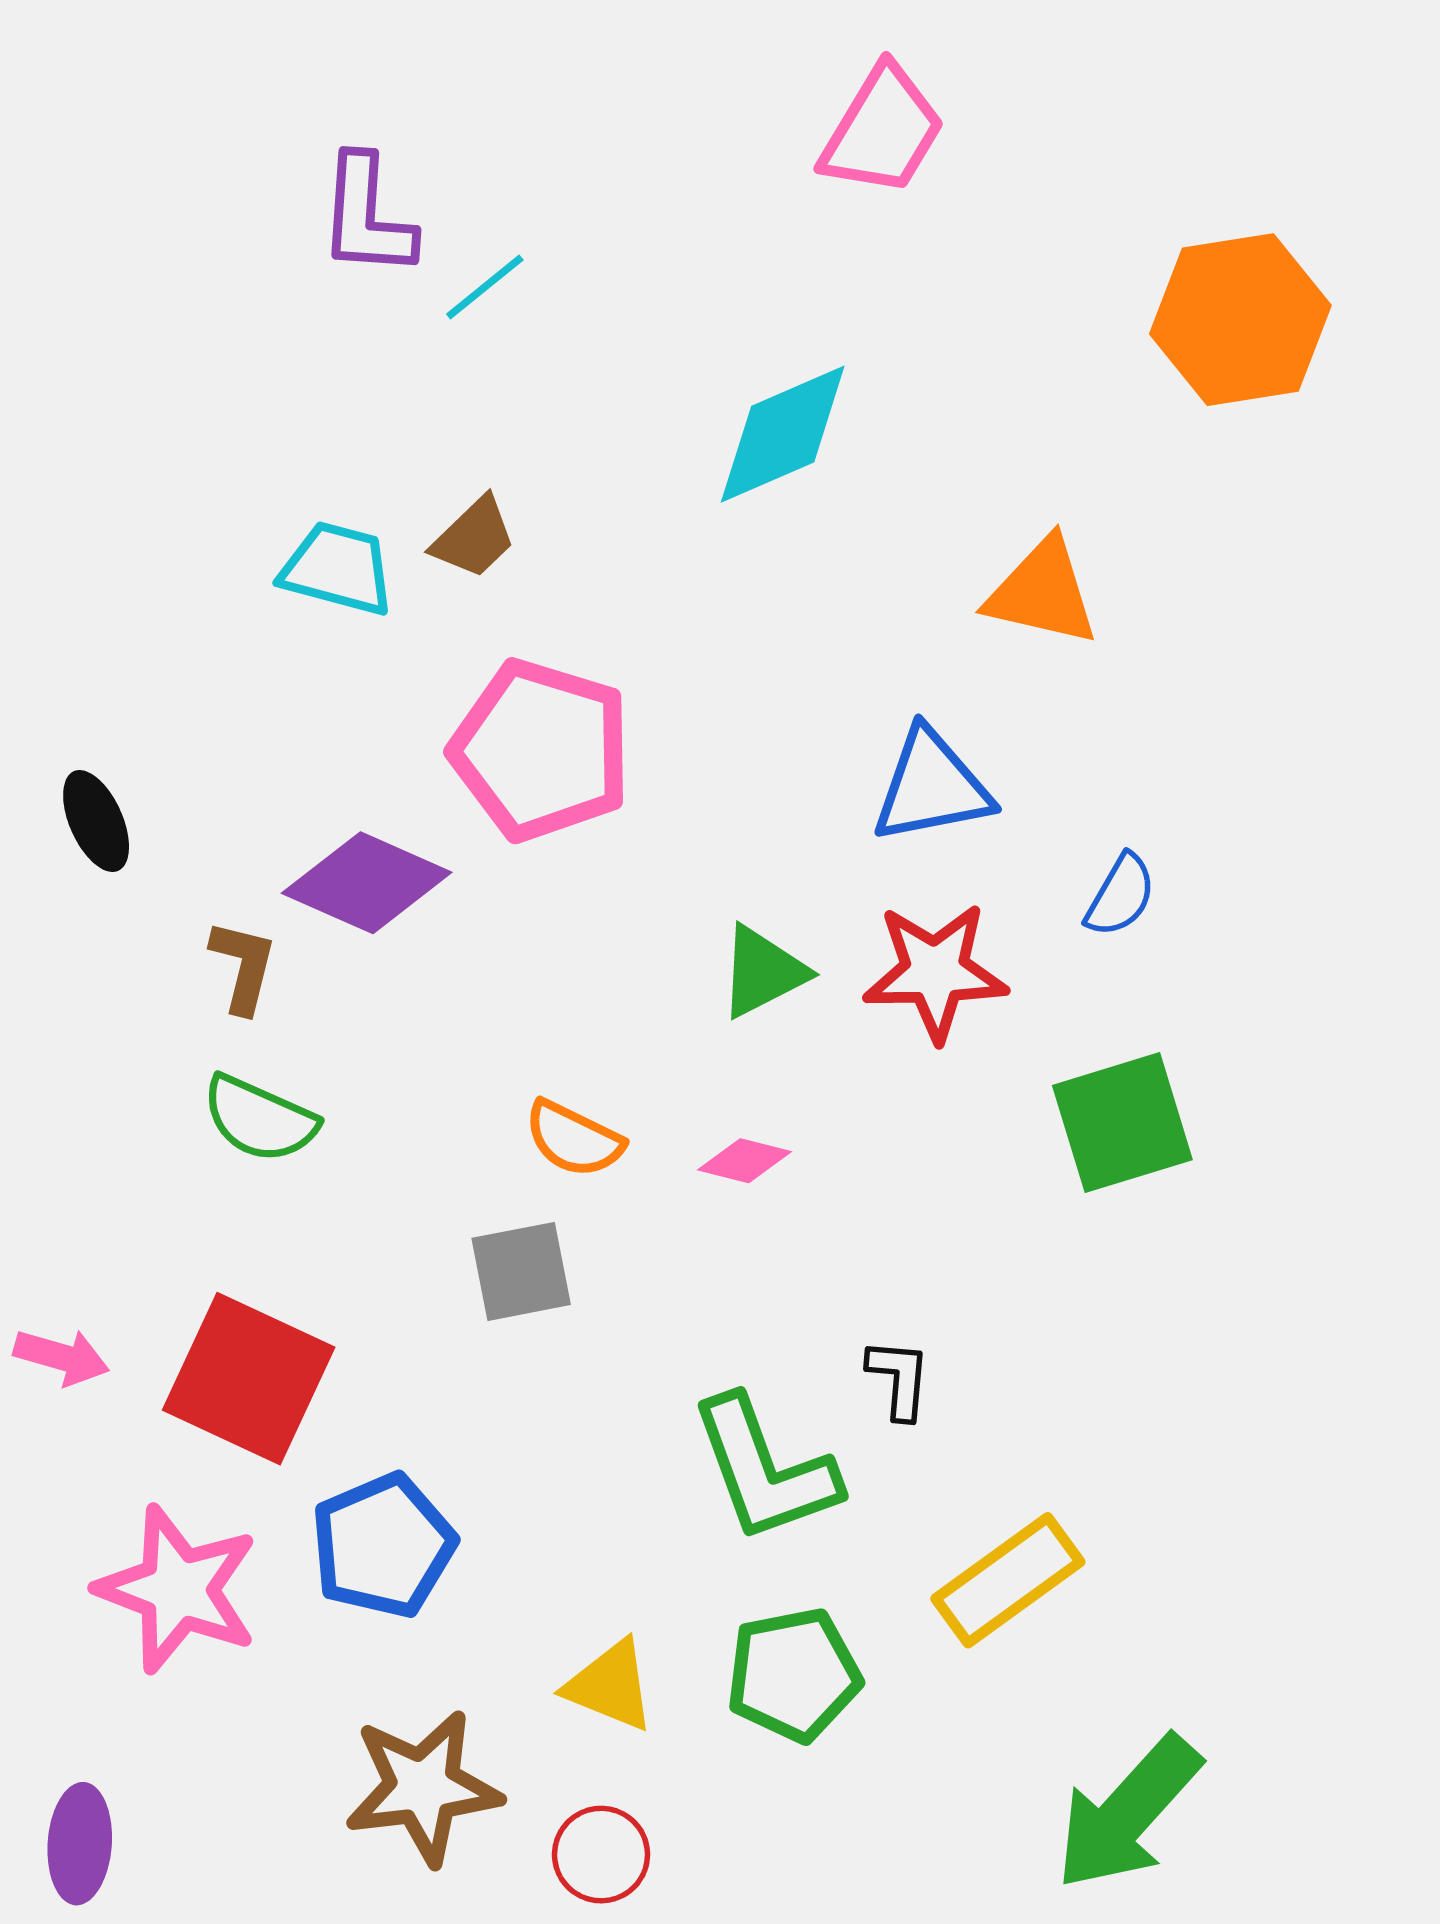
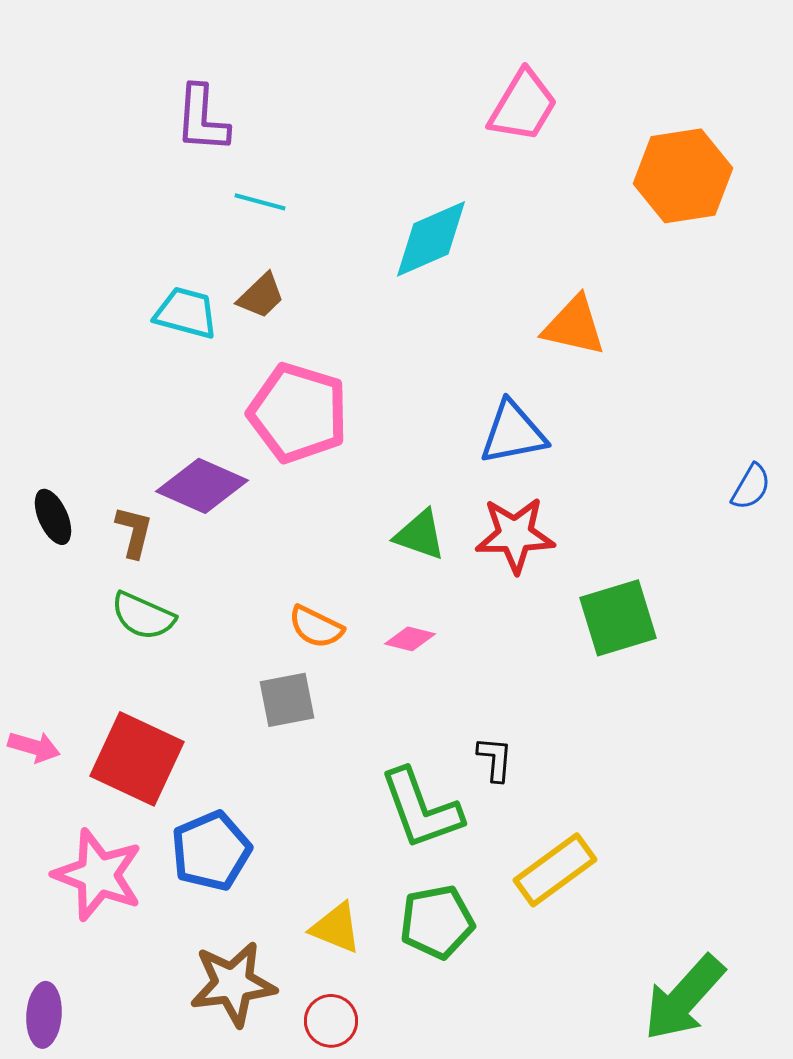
pink trapezoid: (883, 131) -> (523, 106), moved
cyan line: (485, 287) -> (260, 202), moved, turned 54
black ellipse: (96, 821) -> (53, 517), moved
blue semicircle: (1121, 895) -> (751, 487), moved
green triangle: (763, 972) -> (420, 535), turned 46
green arrow: (1128, 1813) -> (684, 998), moved

